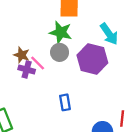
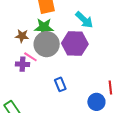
gray circle: (60, 52) -> (47, 44), size x1.6
brown star: (22, 55) -> (22, 36), moved

